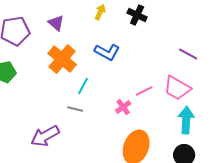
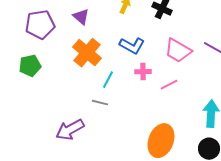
pink trapezoid: (177, 88) -> (178, 51), moved
pink cross: (123, 107) -> (143, 72), moved, turned 35

